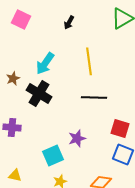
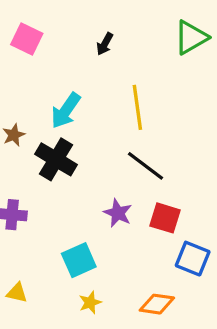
black line: (94, 97) -> (145, 166), turned 35
red square: (120, 128) -> (165, 218), moved
purple star: (77, 138) -> (118, 213), moved, turned -30

